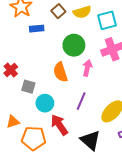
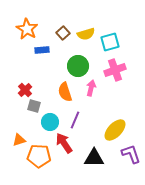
red cross: (11, 70) -> (25, 90), moved
purple line: (81, 101) -> (75, 120), moved
black triangle: (90, 140) -> (94, 158), turned -40

